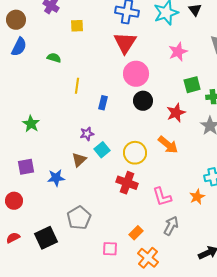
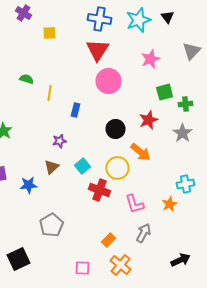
green semicircle: (54, 58) -> (26, 79), moved
black circle: (143, 101) -> (116, 129), moved
cyan square: (102, 150) -> (82, 166), moved
yellow circle: (135, 153) -> (118, 168), moved
black square: (46, 238) -> (18, 259), moved
pink square: (110, 249) -> (82, 268), moved

